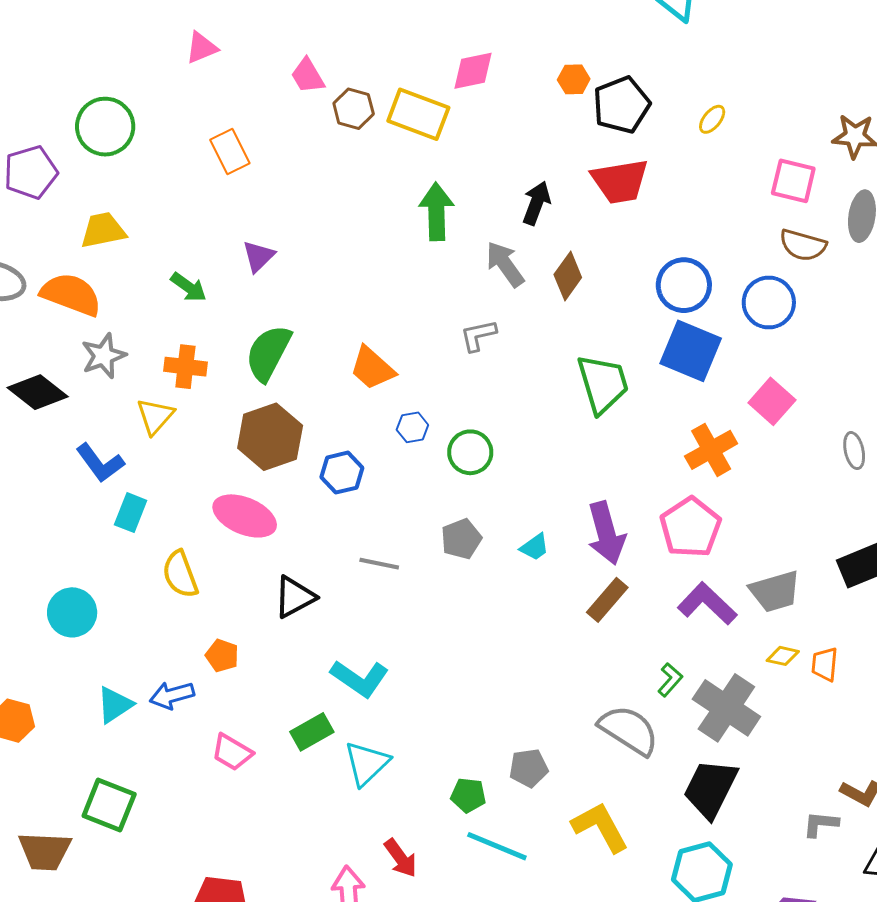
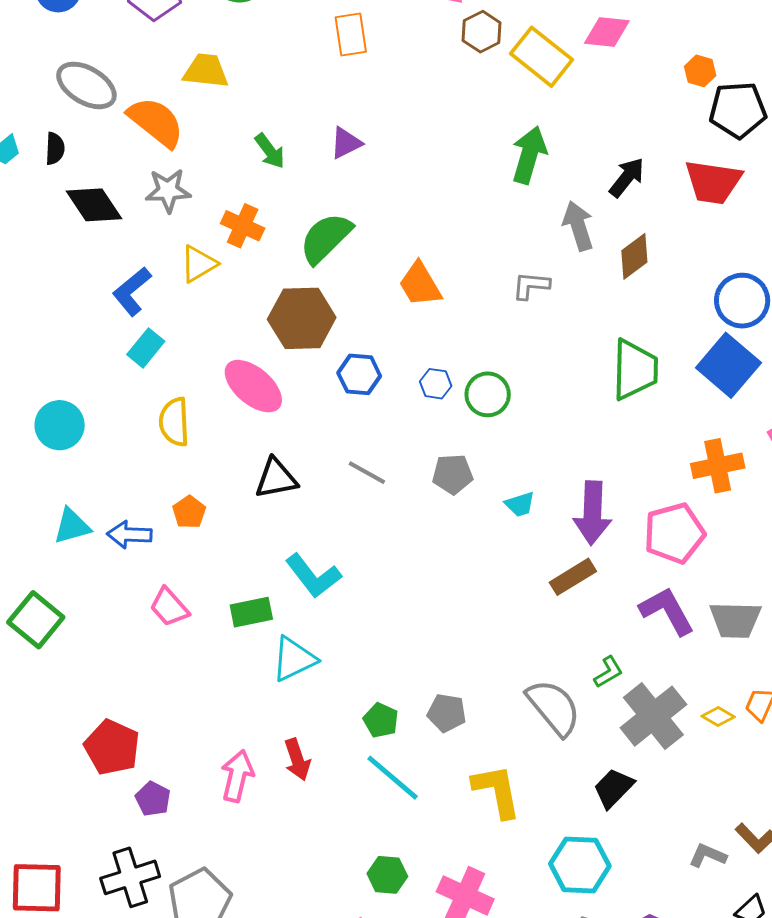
blue hexagon: (412, 427) -> (436, 384), moved
blue L-shape: (100, 463) -> (132, 291), turned 69
yellow diamond: (783, 656) -> (718, 717), moved
black trapezoid: (710, 789) -> (613, 788), size x0.7

